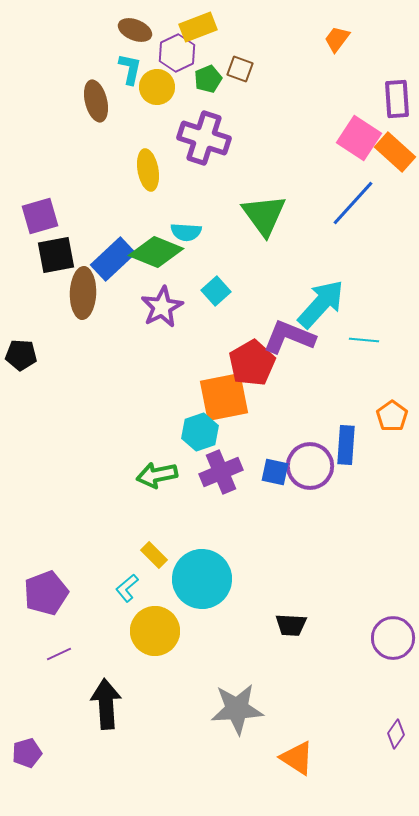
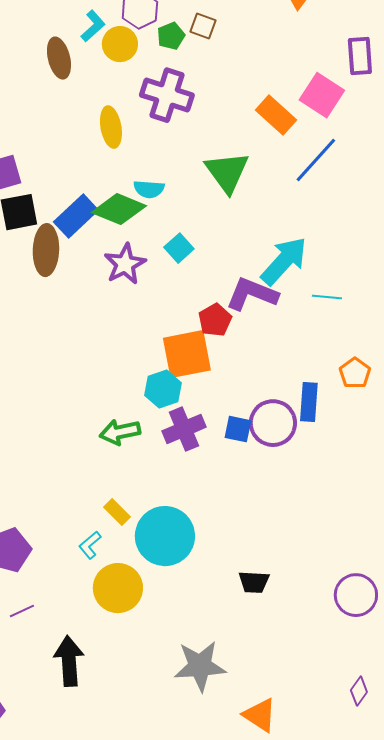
cyan L-shape: (130, 69) -> (93, 26), turned 36
orange rectangle: (395, 152) -> (276, 115), moved
red pentagon: (252, 363) -> (215, 320), size x0.7

